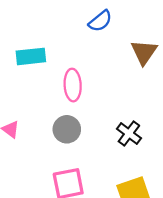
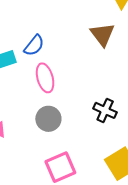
blue semicircle: (100, 21) -> (34, 45), moved

